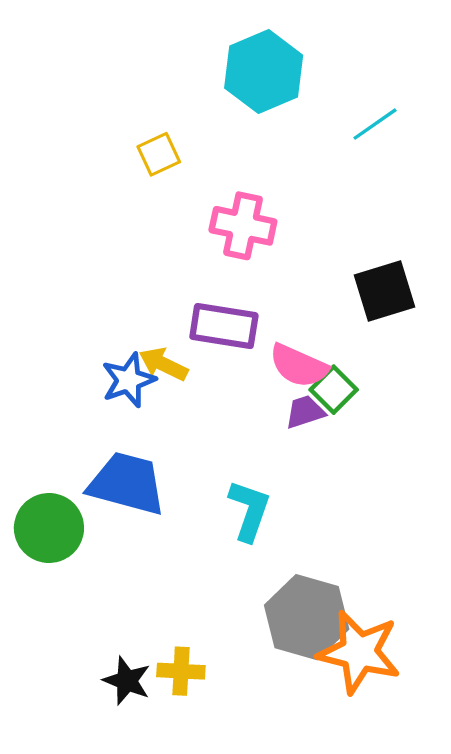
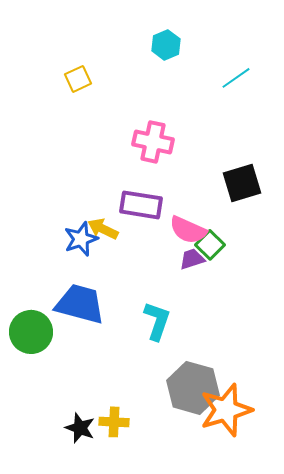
cyan hexagon: (264, 72) -> (166, 45), size x0.6
yellow square: (159, 154) -> (78, 79), moved
orange star: (359, 652) -> (226, 410), turned -30

